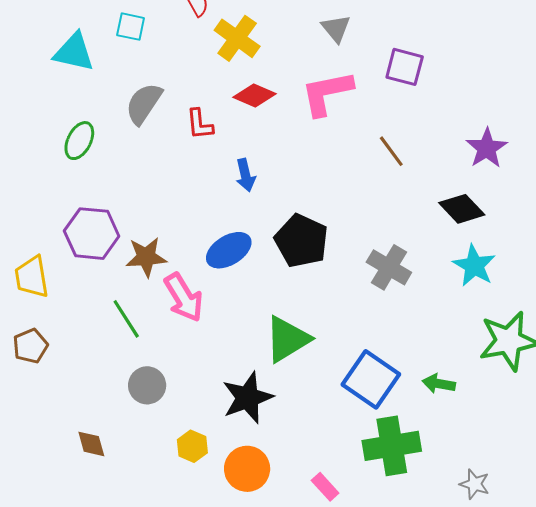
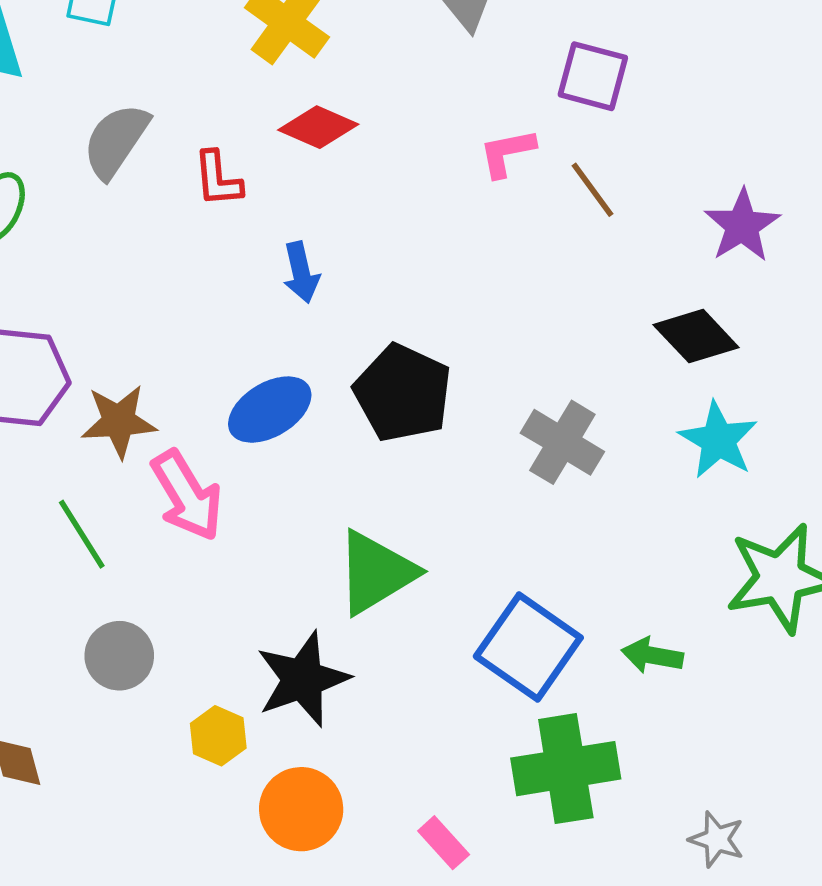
pink L-shape: (327, 93) -> (507, 153), moved, size x0.6
brown line: (391, 151) -> (592, 190), moved
yellow hexagon: (192, 446) -> (218, 736), moved

